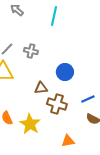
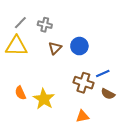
brown triangle: (41, 88) -> (55, 48), moved, turned -40
brown cross: (57, 104) -> (83, 83), moved

